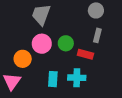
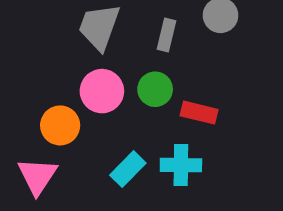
gray rectangle: (97, 35) -> (166, 35), moved
cyan rectangle: (53, 79) -> (128, 169), turned 42

